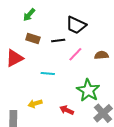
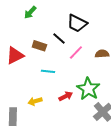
brown rectangle: (33, 39) -> (39, 46), moved
black line: (58, 41) -> (59, 39), turned 48
red arrow: (67, 110) -> (66, 96), moved, turned 128

